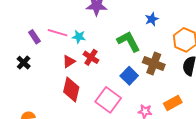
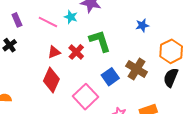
purple rectangle: (34, 37) -> (17, 20), moved
cyan star: (79, 37) -> (71, 17), moved
green L-shape: (129, 41) -> (100, 41), moved

